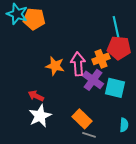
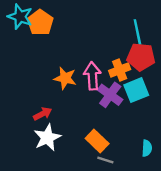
orange pentagon: (34, 19) -> (40, 23), turned 30
cyan square: (115, 88) -> (136, 90), moved, turned -35
red arrow: (36, 96) -> (43, 114), turned 126

